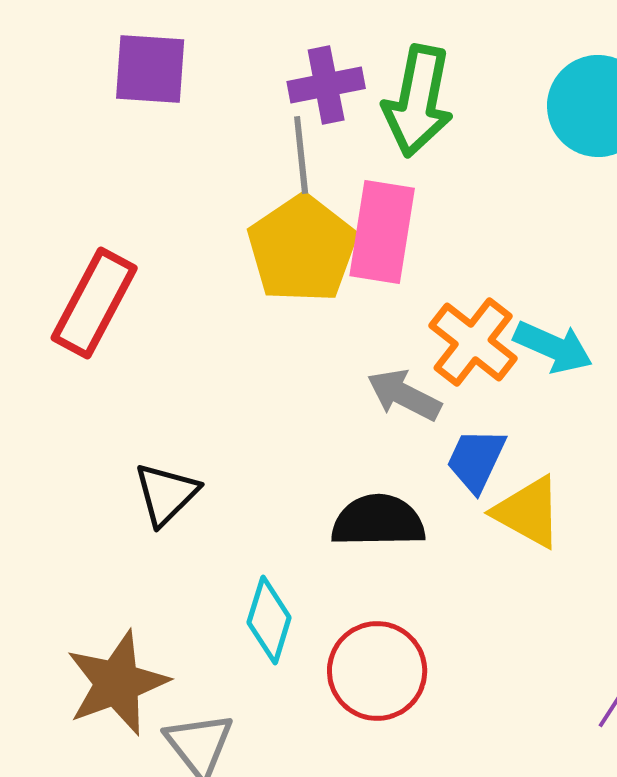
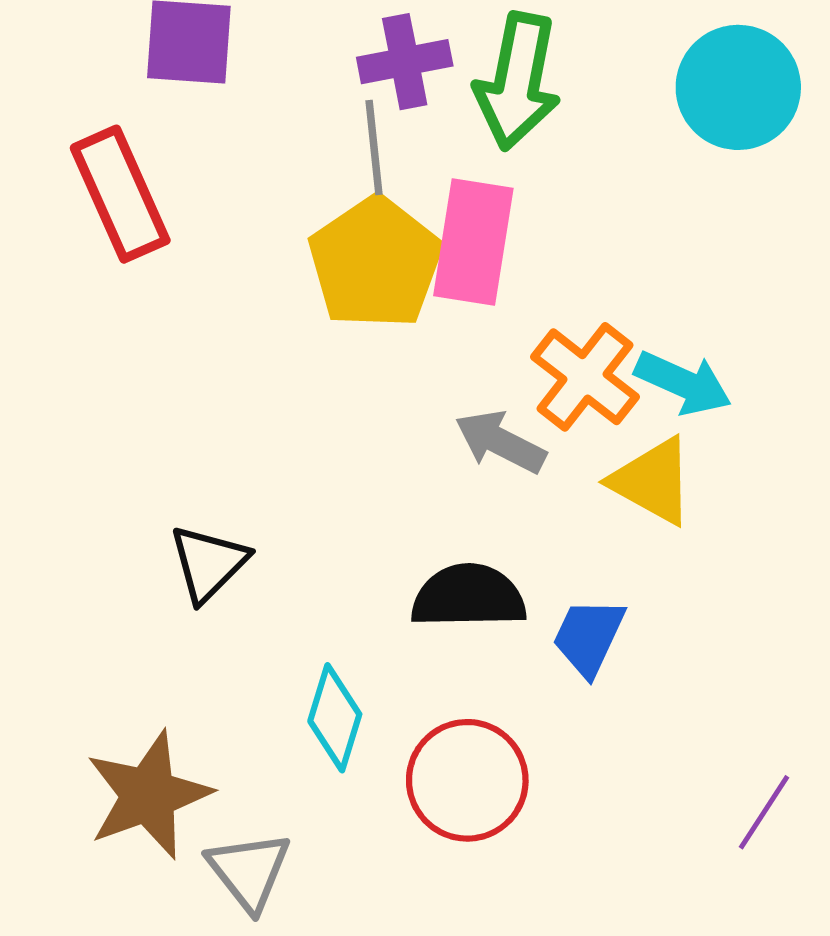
red rectangle: (94, 303) -> (120, 194), moved, turned -52
blue trapezoid: (476, 460) -> (589, 637), moved
yellow triangle: (528, 512) -> (652, 481), moved

